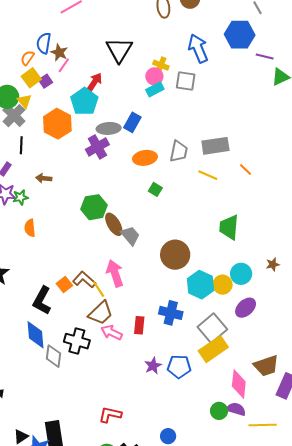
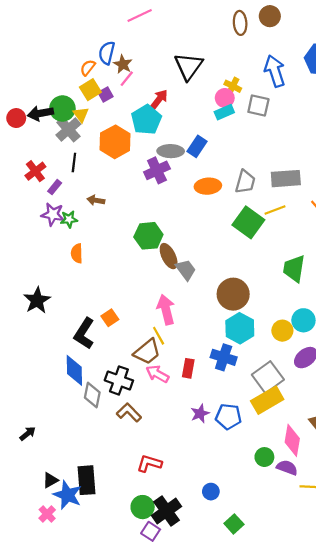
yellow line: (208, 175) -> (275, 210), turned -48
green square: (155, 189) -> (248, 222), moved, size x2.0
brown L-shape: (84, 280) -> (129, 413), moved
cyan hexagon: (200, 285) -> (240, 328), moved
yellow line: (99, 289) -> (159, 336), moved
green circle: (219, 411) -> (264, 457), moved

